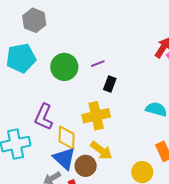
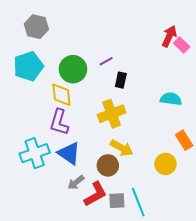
yellow diamond: (67, 138) -> (61, 95), moved
blue triangle: (64, 158) -> (69, 153), moved

